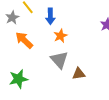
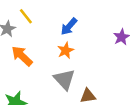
blue arrow: (50, 16) -> (69, 26), moved, turned 42

